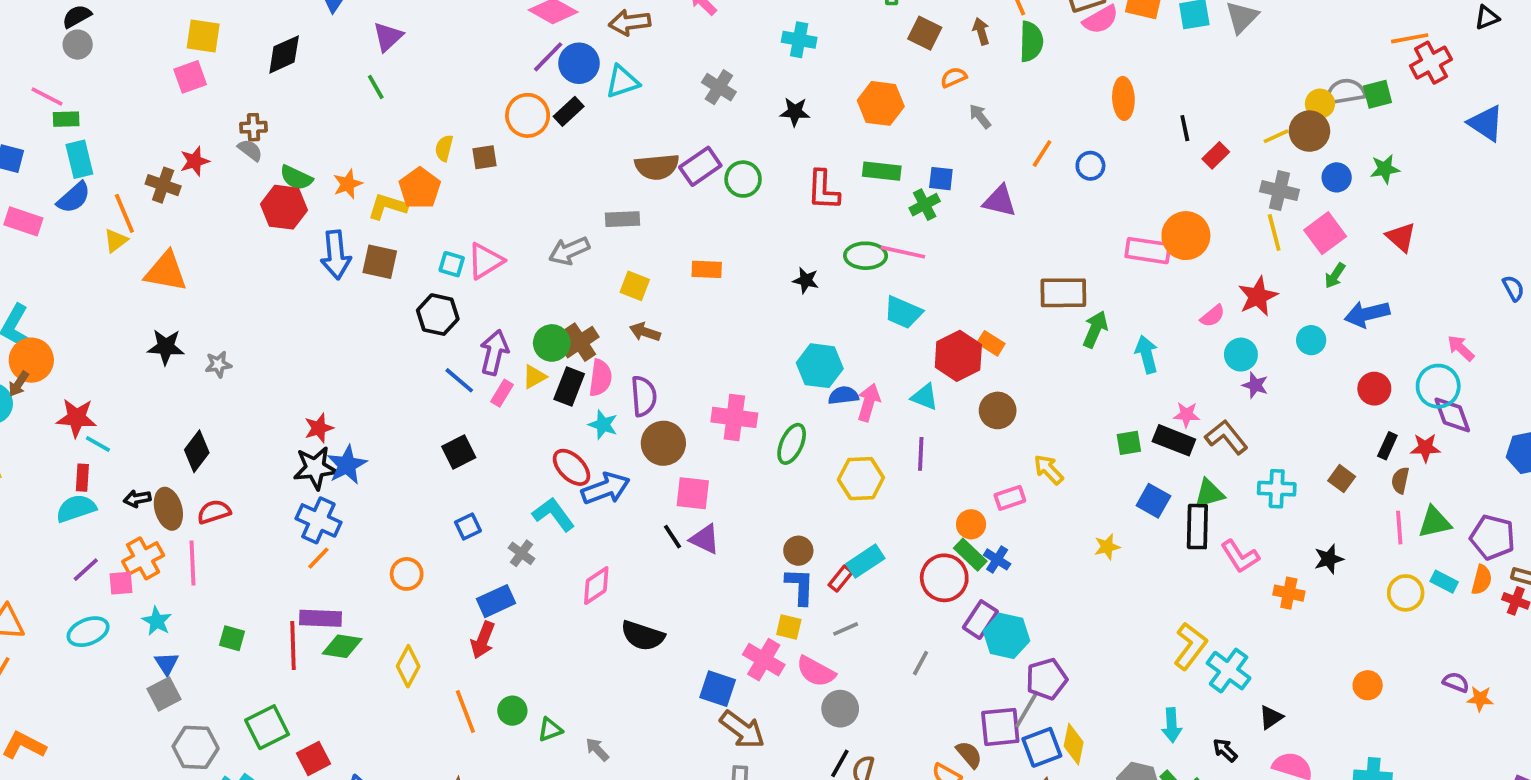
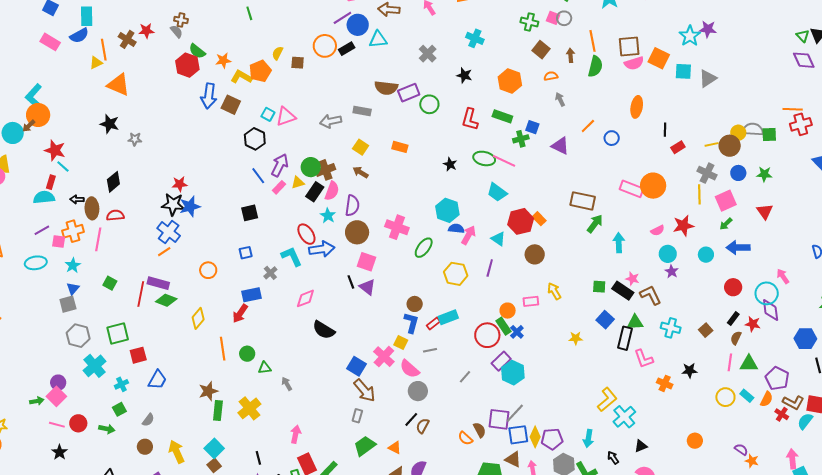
purple pentagon: (1047, 679) -> (552, 439), moved

